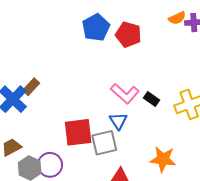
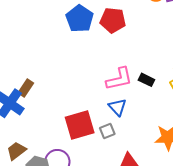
pink L-shape: (125, 93) -> (119, 79), turned -44
gray square: (104, 143) -> (107, 131), size x0.6

